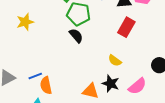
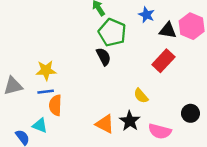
yellow star: (25, 22) -> (46, 70), moved
pink semicircle: (137, 86) -> (160, 131), turned 42

